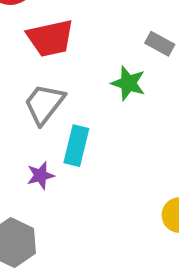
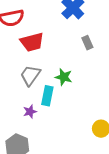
gray rectangle: (160, 44) -> (87, 43), turned 40
green star: (128, 83) -> (64, 77), moved

